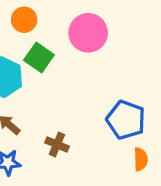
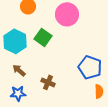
green square: (39, 57) -> (43, 37), moved

